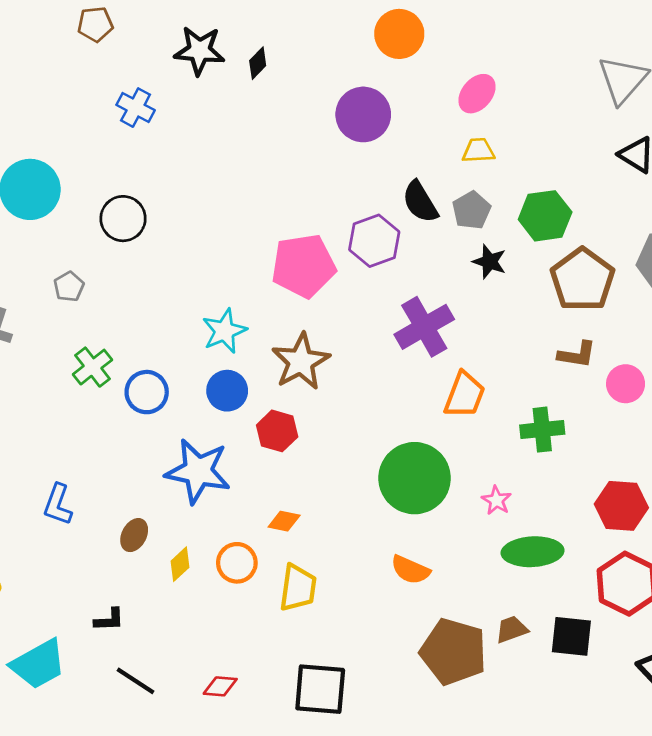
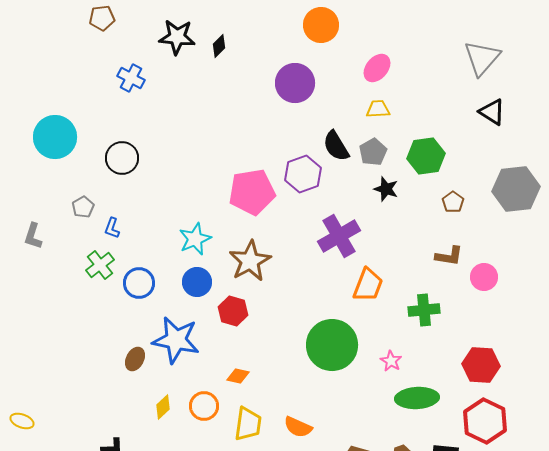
brown pentagon: (582, 280) -> (453, 202), size x0.5
blue L-shape: (58, 505) -> (112, 228), moved, size x0.7
brown ellipse: (134, 535) -> (135, 359), moved
orange semicircle: (410, 570) -> (298, 427), moved

